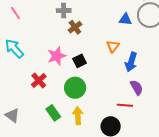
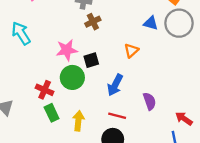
blue arrow: (131, 62) -> (115, 85), moved
red cross: (39, 81) -> (45, 90), moved, turned -35
green circle: (75, 88) -> (72, 77), moved
red line: (125, 105) -> (117, 116), moved

